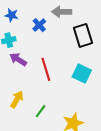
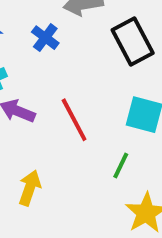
green line: (41, 111) -> (121, 166), moved

